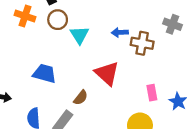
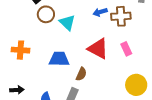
orange cross: (25, 16) -> (20, 50), moved
blue trapezoid: (44, 74) -> (59, 59), moved
pink rectangle: (152, 93) -> (126, 49), moved

